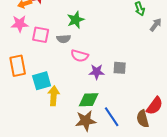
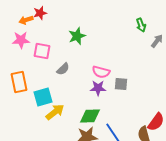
gray semicircle: (64, 39) -> (63, 69), moved, turned -40
pink semicircle: (80, 56) -> (101, 72), moved
yellow arrow: (54, 96) -> (55, 112), turned 48

